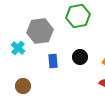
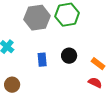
gray hexagon: (40, 31) -> (37, 18), moved

